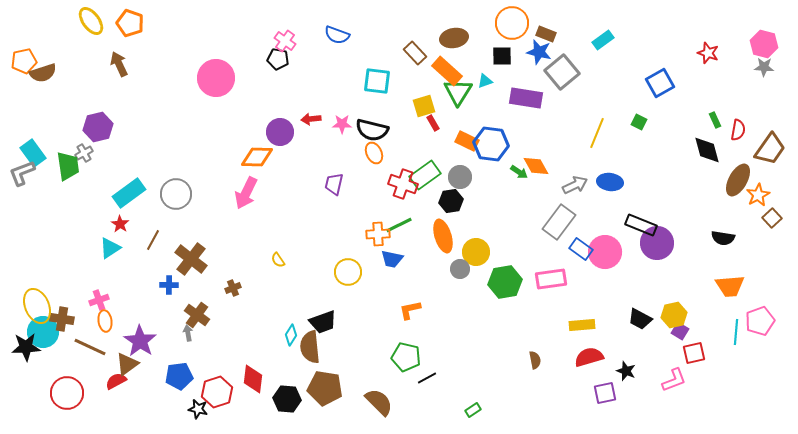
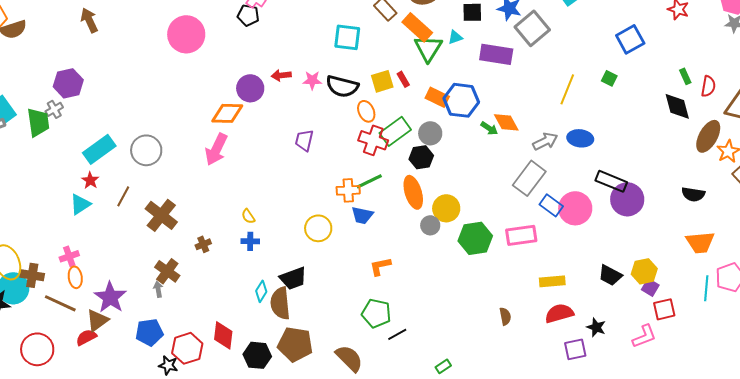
yellow square: (424, 106) -> (382, 81), moved
orange ellipse: (374, 153) -> (366, 111), moved
blue cross: (169, 285) -> (250, 241), moved

